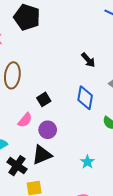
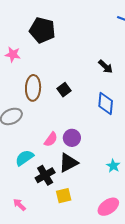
black square: (44, 99) -> (64, 90), moved
pink semicircle: (25, 120) -> (51, 139), moved
black cross: (17, 166) -> (45, 175), turned 30

